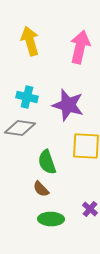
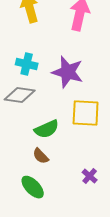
green semicircle: (47, 162) -> (47, 129), turned -95
green ellipse: (51, 219) -> (33, 187), moved, turned 45

